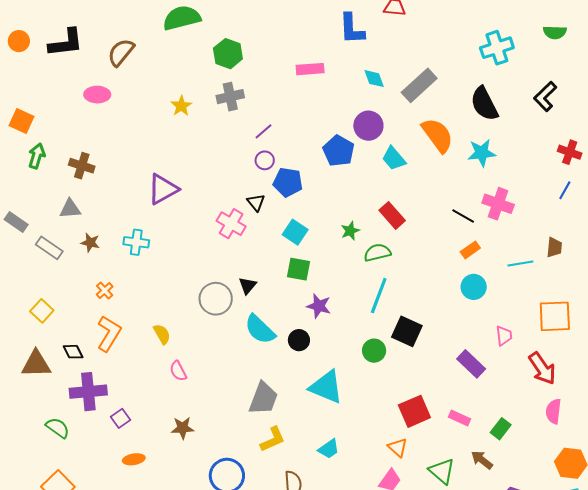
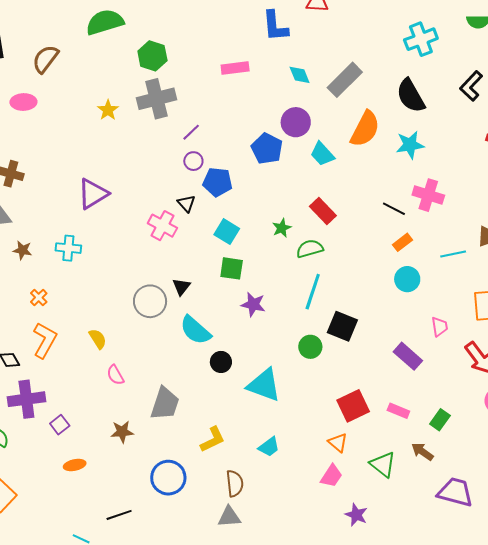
gray cross: (230, 97) -> (156, 99), size x1.4
orange semicircle: (438, 135) -> (365, 129), turned 66
black circle: (299, 340) -> (221, 362), moved
gray trapezoid: (263, 398) -> (165, 404), moved

